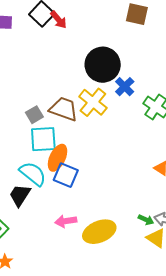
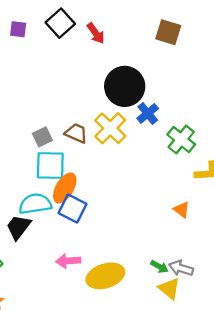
red arrow: (59, 20) -> (96, 33), moved
brown trapezoid: (64, 109) -> (76, 133), size x0.7
cyan semicircle: (33, 174) -> (35, 204), turned -52

